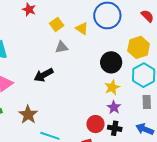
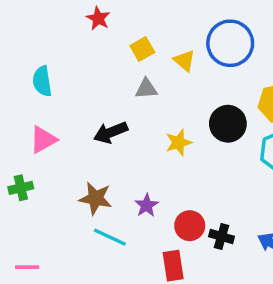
yellow star: (112, 87) -> (178, 142), moved
purple star: (114, 107) -> (147, 205), moved
brown star: (28, 115) -> (96, 198), moved, turned -30

